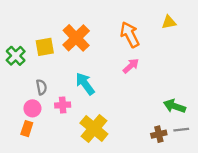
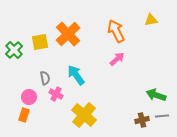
gray semicircle: (41, 87) -> (45, 78), moved
pink cross: (63, 105) -> (56, 94), turned 32

